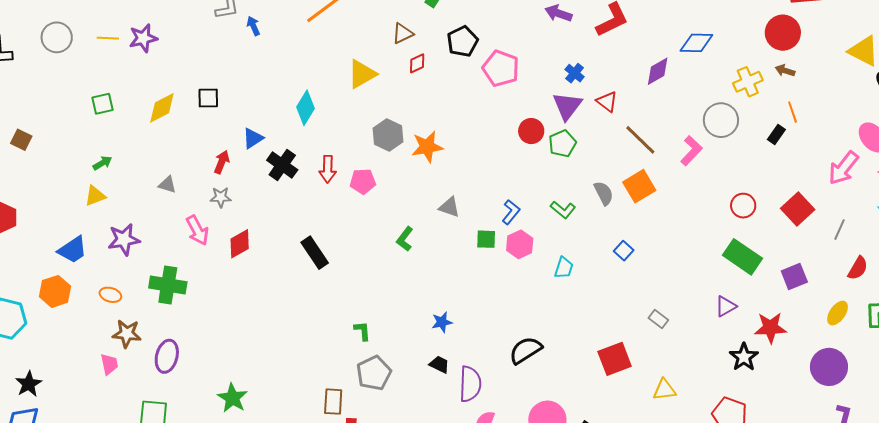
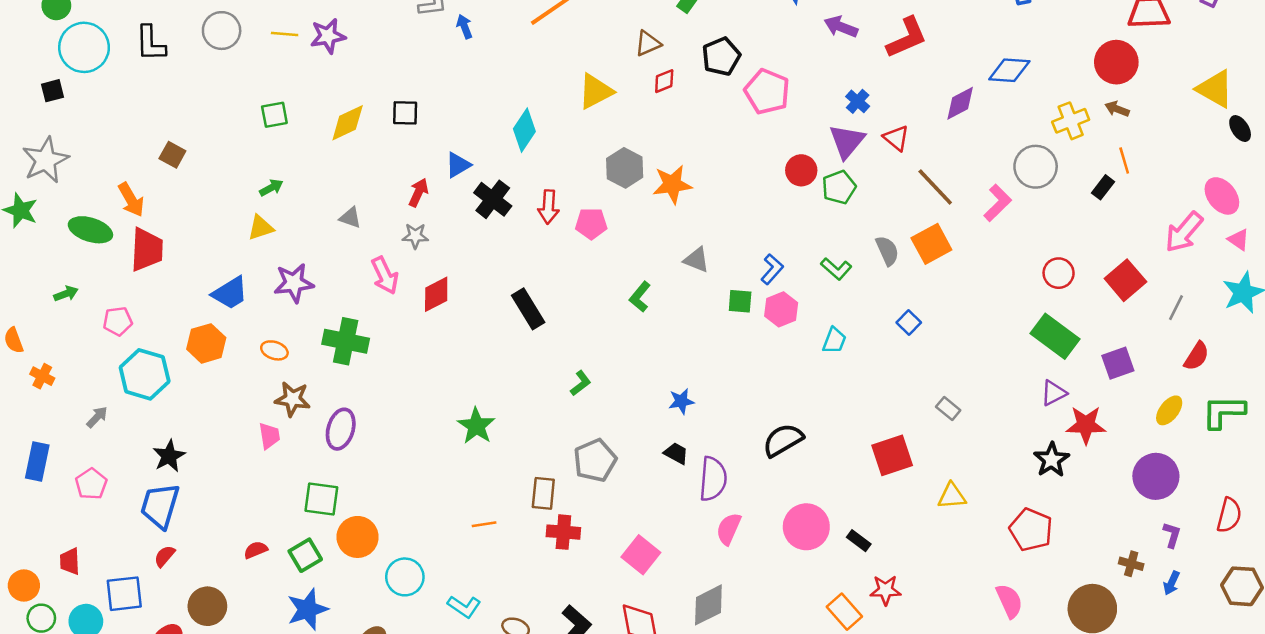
purple triangle: (726, 306) -> (1054, 393), moved
green L-shape: (362, 331) -> (581, 383), moved, turned 55
green star: (232, 398) -> (476, 426), moved

